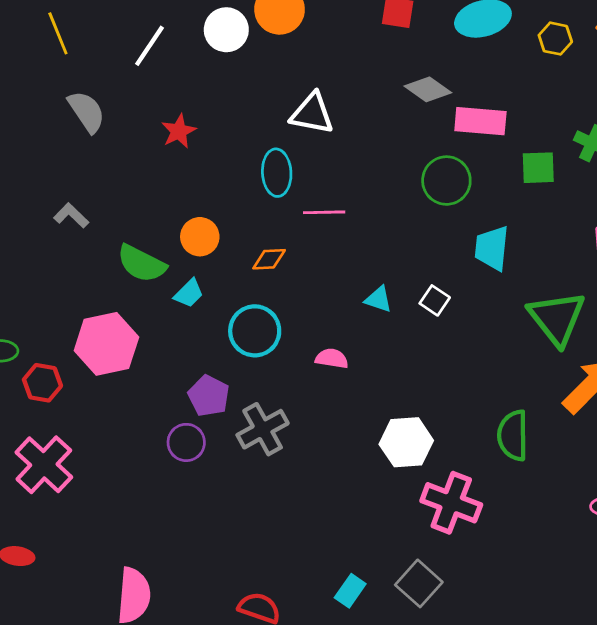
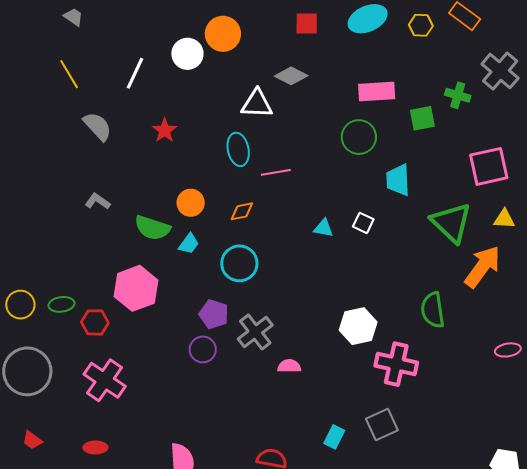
gray diamond: (428, 89) -> (291, 76), moved
pink semicircle: (332, 359) -> (289, 366), moved
gray square: (419, 583) -> (382, 424), turned 32

